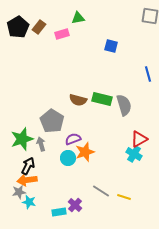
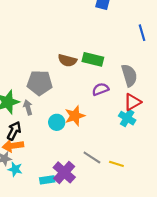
gray semicircle: (124, 105) -> (129, 75), moved
gray pentagon: (52, 121) -> (40, 83), turned -30
purple semicircle: (73, 139) -> (100, 89), moved
purple cross: (75, 205) -> (64, 172), size x1.5

